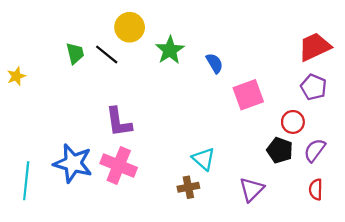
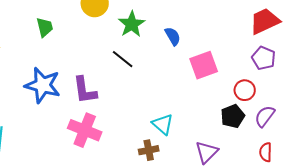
black line: (107, 54) -> (123, 59), moved
black pentagon: (280, 150) -> (233, 116), turned 30
blue star: (73, 163) -> (43, 85), moved

